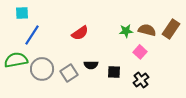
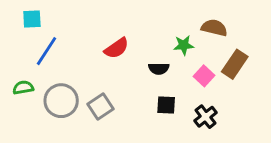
brown rectangle: (171, 29) -> (235, 64), moved
brown semicircle: (147, 30) -> (214, 28), moved
green semicircle: (16, 60) -> (23, 88), size x0.6
black semicircle: (91, 65) -> (159, 69), moved

